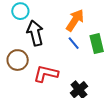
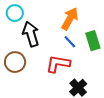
red L-shape: (46, 74) -> (58, 64), moved

